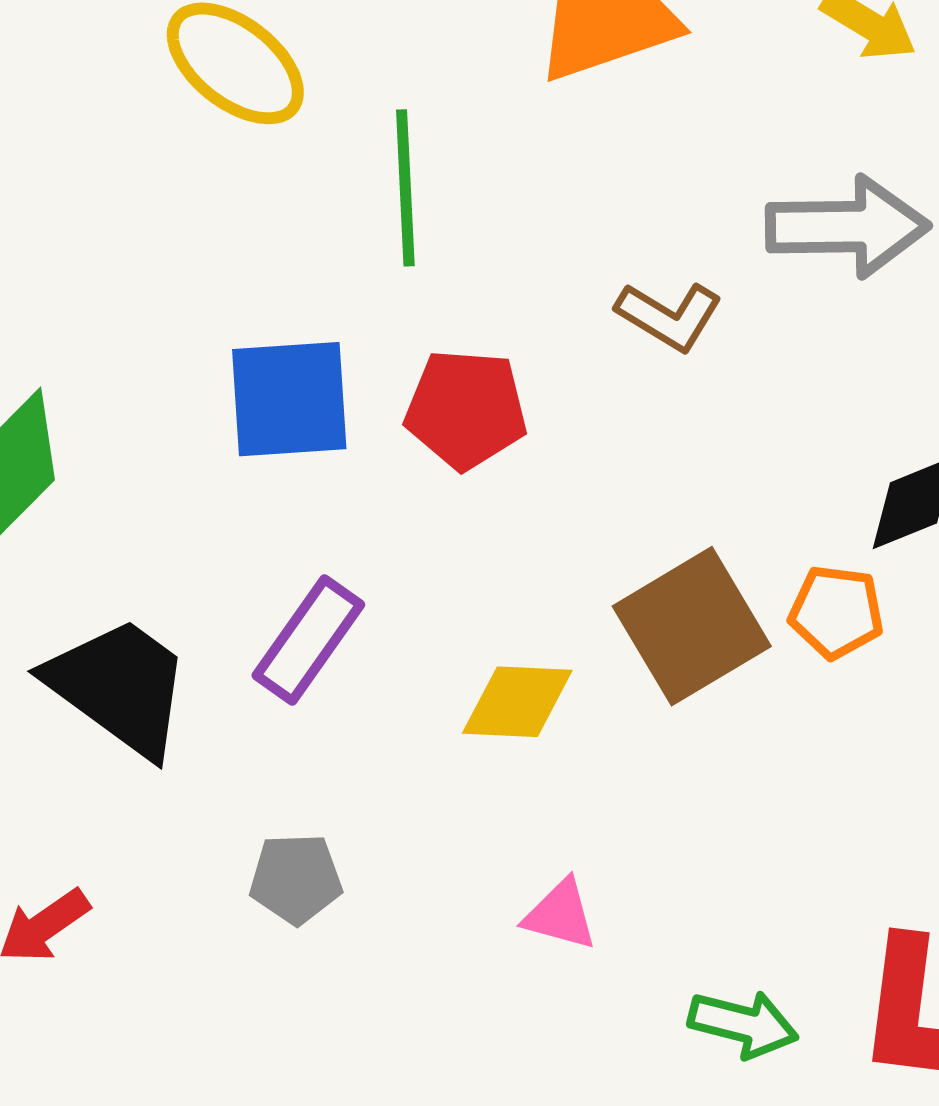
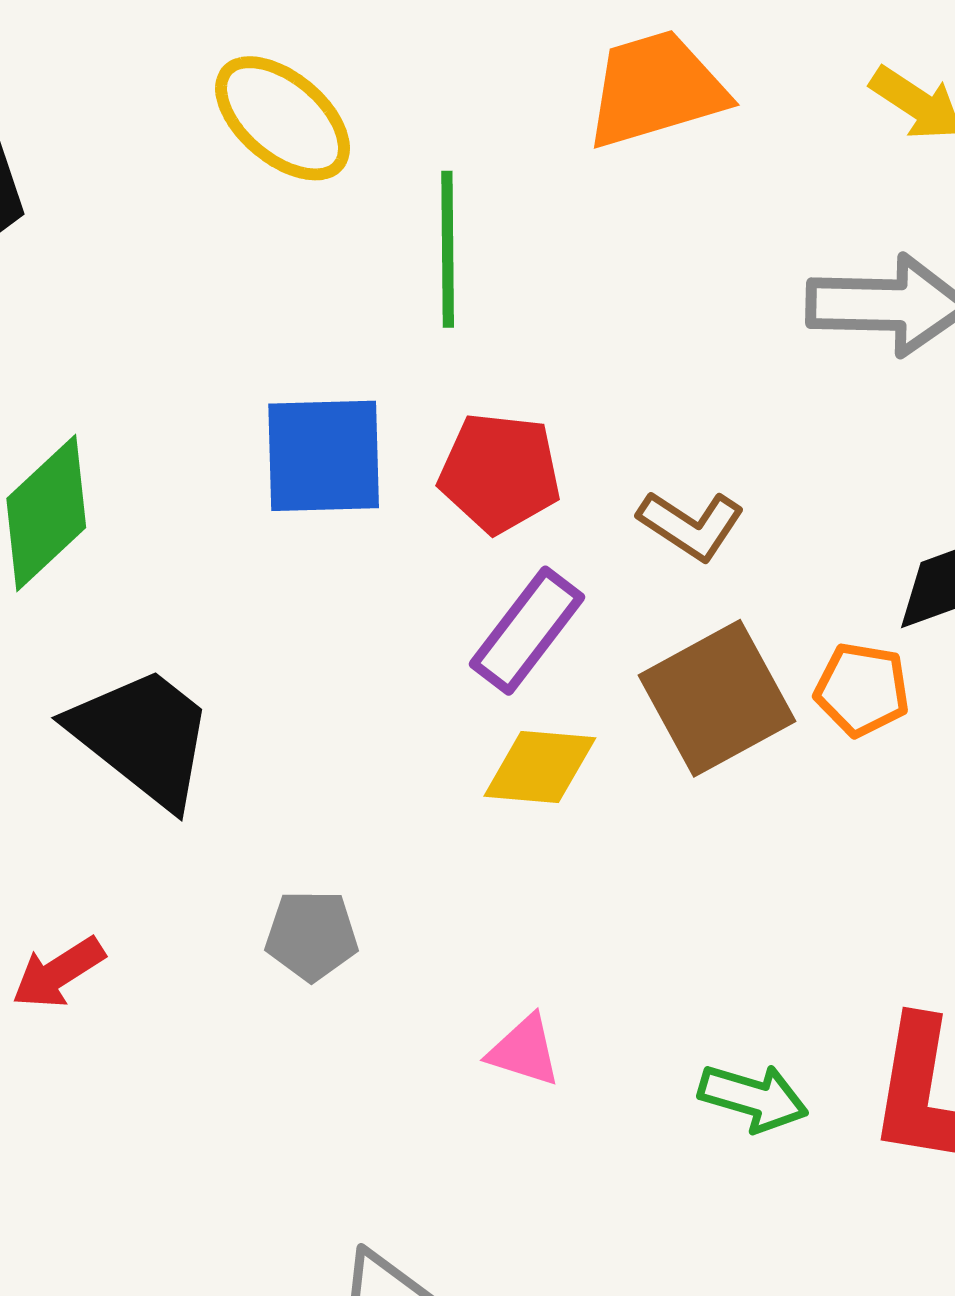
brown L-shape: (669, 316) -> (691, 525), moved
purple rectangle: (308, 640) -> (527, 631), moved
pink triangle: (560, 915) -> (524, 1051), moved

